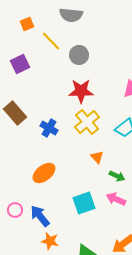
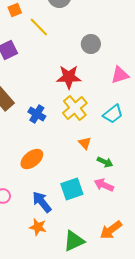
gray circle: (79, 55) -> (91, 44), moved
blue arrow: (40, 216) -> (42, 202), moved

